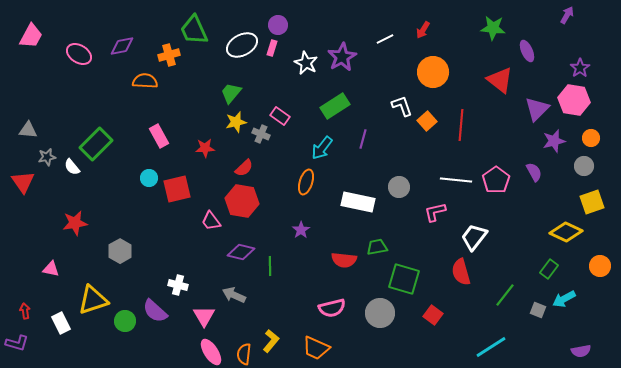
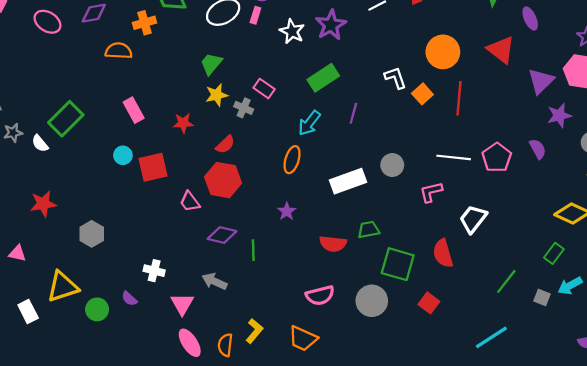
orange circle: (433, 72) -> (443, 52), moved
white rectangle: (358, 202) -> (348, 181), turned -32
red semicircle: (461, 272) -> (443, 253), moved
purple semicircle: (155, 311) -> (129, 299), size x0.6

